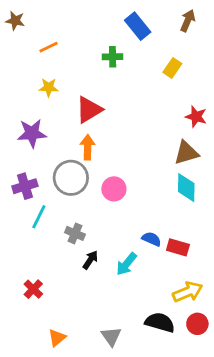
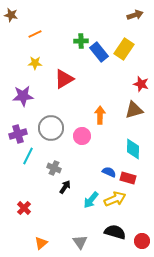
brown arrow: (188, 21) -> (135, 15), turned 49
blue rectangle: (138, 26) -> (99, 52), moved
yellow rectangle: (172, 68) -> (124, 49), size x1.5
orange arrow: (88, 147) -> (100, 115), moved
cyan diamond: (186, 188) -> (133, 149), moved
cyan arrow: (126, 264) -> (91, 200), moved
yellow arrow: (188, 292) -> (115, 199), moved
red circle: (197, 324) -> (142, 241), moved

